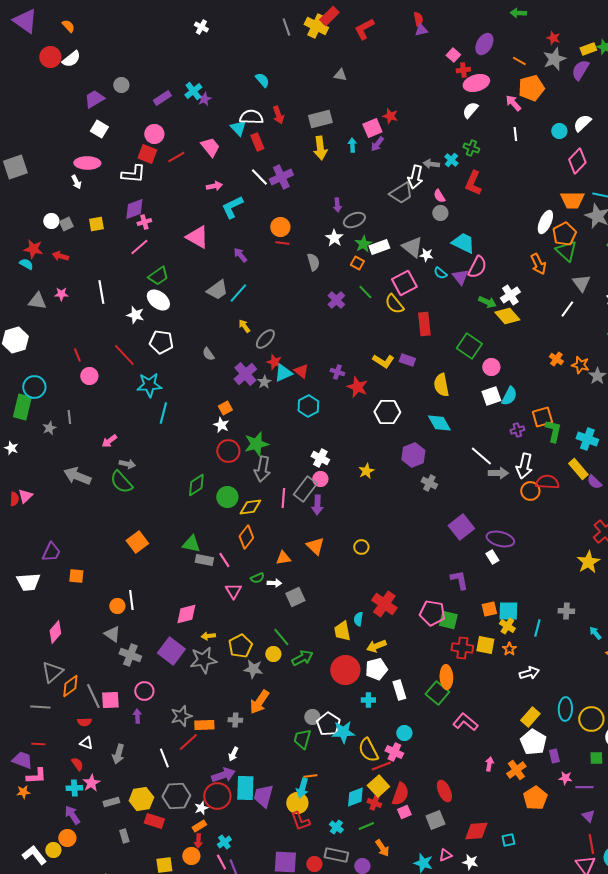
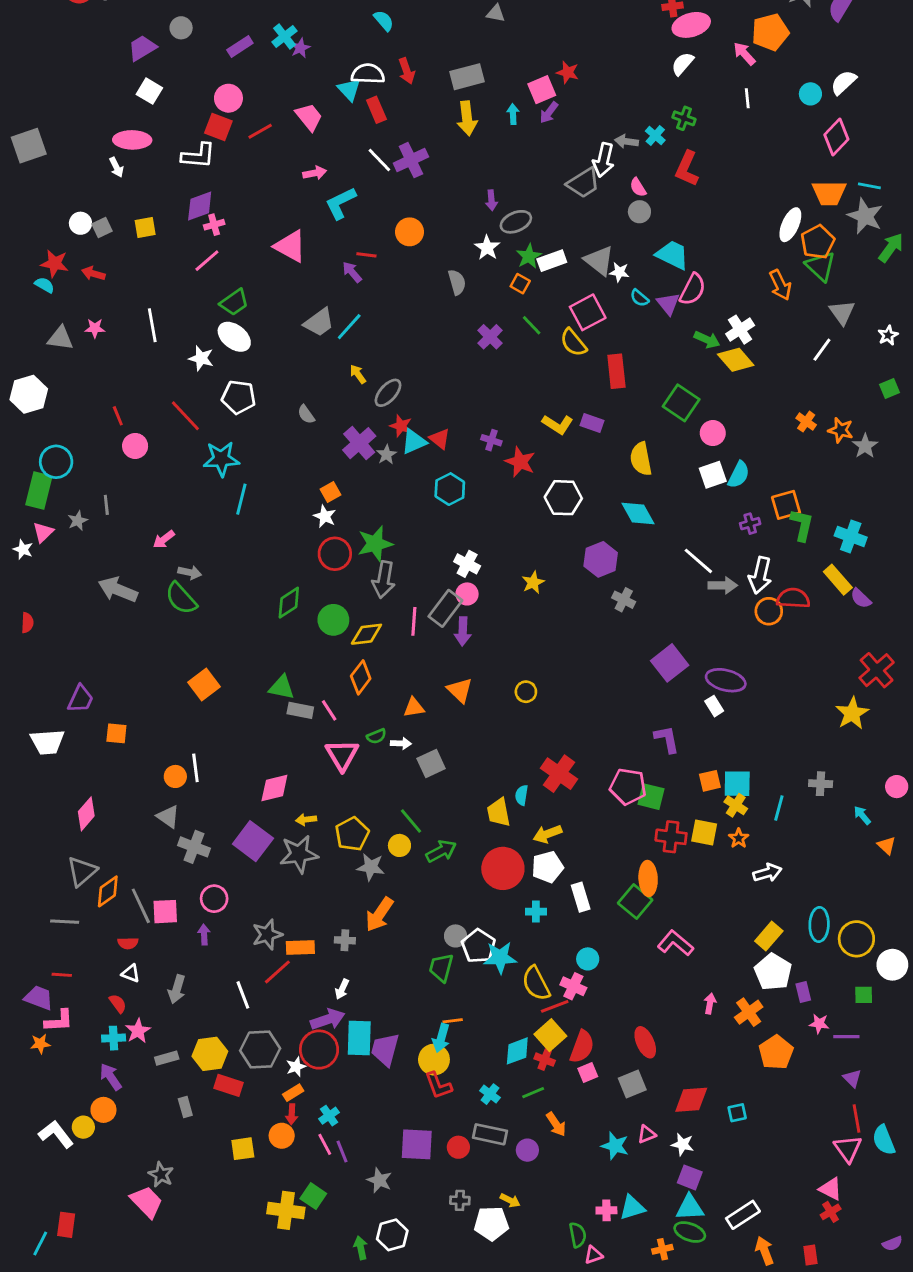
red line: (282, 243) -> (366, 255), moved
pink triangle: (25, 496) -> (43, 532), moved
pink triangle: (233, 591) -> (342, 755), size x1.4

